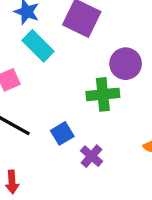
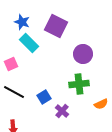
green cross: (103, 94) -> (79, 84), moved

